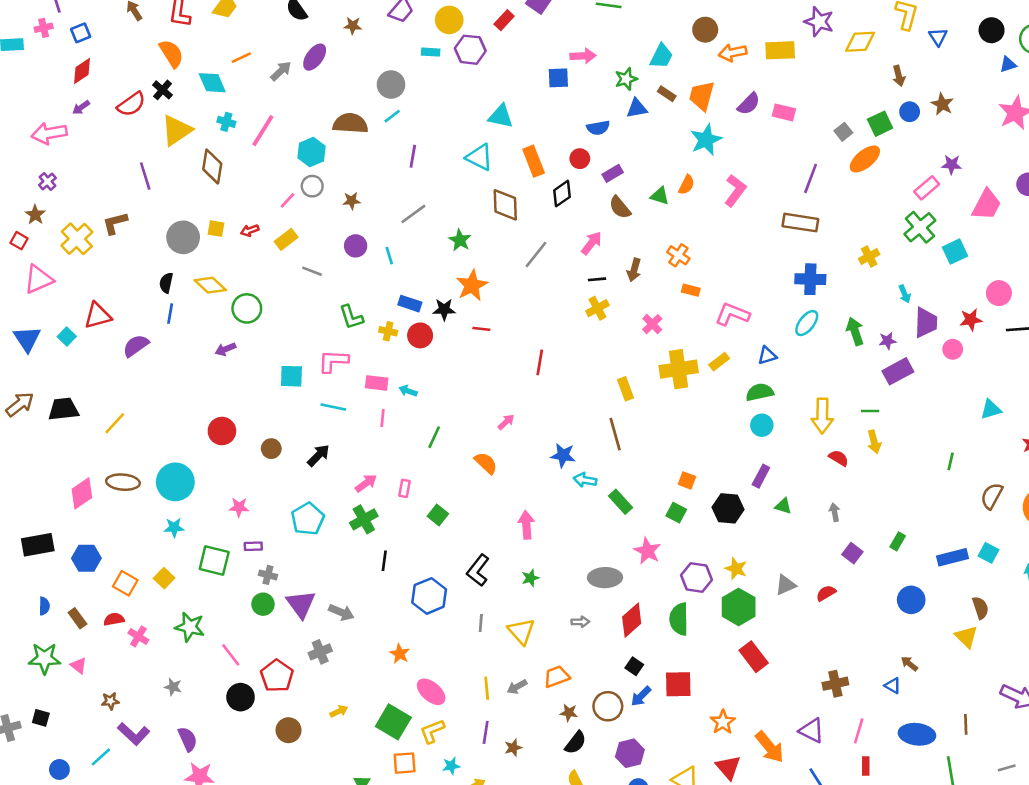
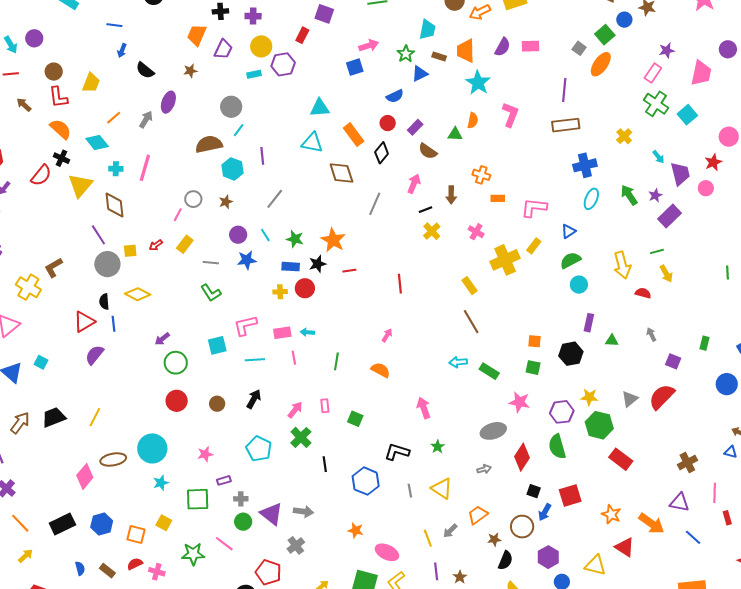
cyan hexagon: (311, 152) -> (232, 169), moved
purple line: (145, 176) -> (98, 235), moved
green star: (460, 240) -> (295, 239), moved
green circle: (247, 308) -> (176, 363), moved
red triangle: (98, 316) -> (84, 322), moved
green L-shape: (351, 317) -> (211, 293), moved
blue star: (563, 455) -> (247, 260), moved
black L-shape: (478, 570) -> (397, 452), turned 85
red semicircle: (826, 593) -> (662, 397), size x1.8
pink line: (231, 655) -> (224, 544), moved

